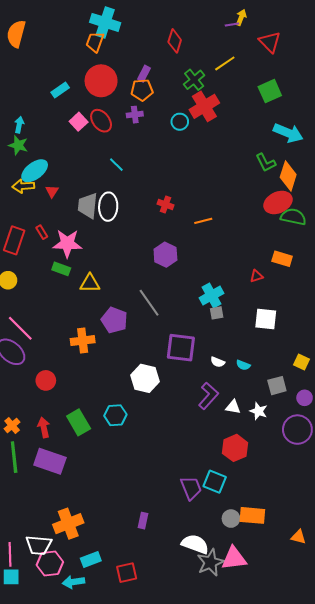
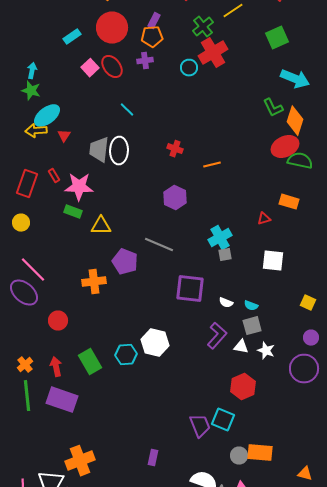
gray line: (149, 303) -> (159, 245), turned -32
white hexagon: (145, 378) -> (155, 343), moved
gray square: (277, 386) -> (252, 326), moved

